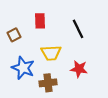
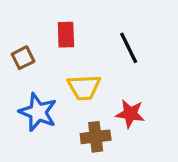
brown cross: (48, 83) -> (96, 137), moved

